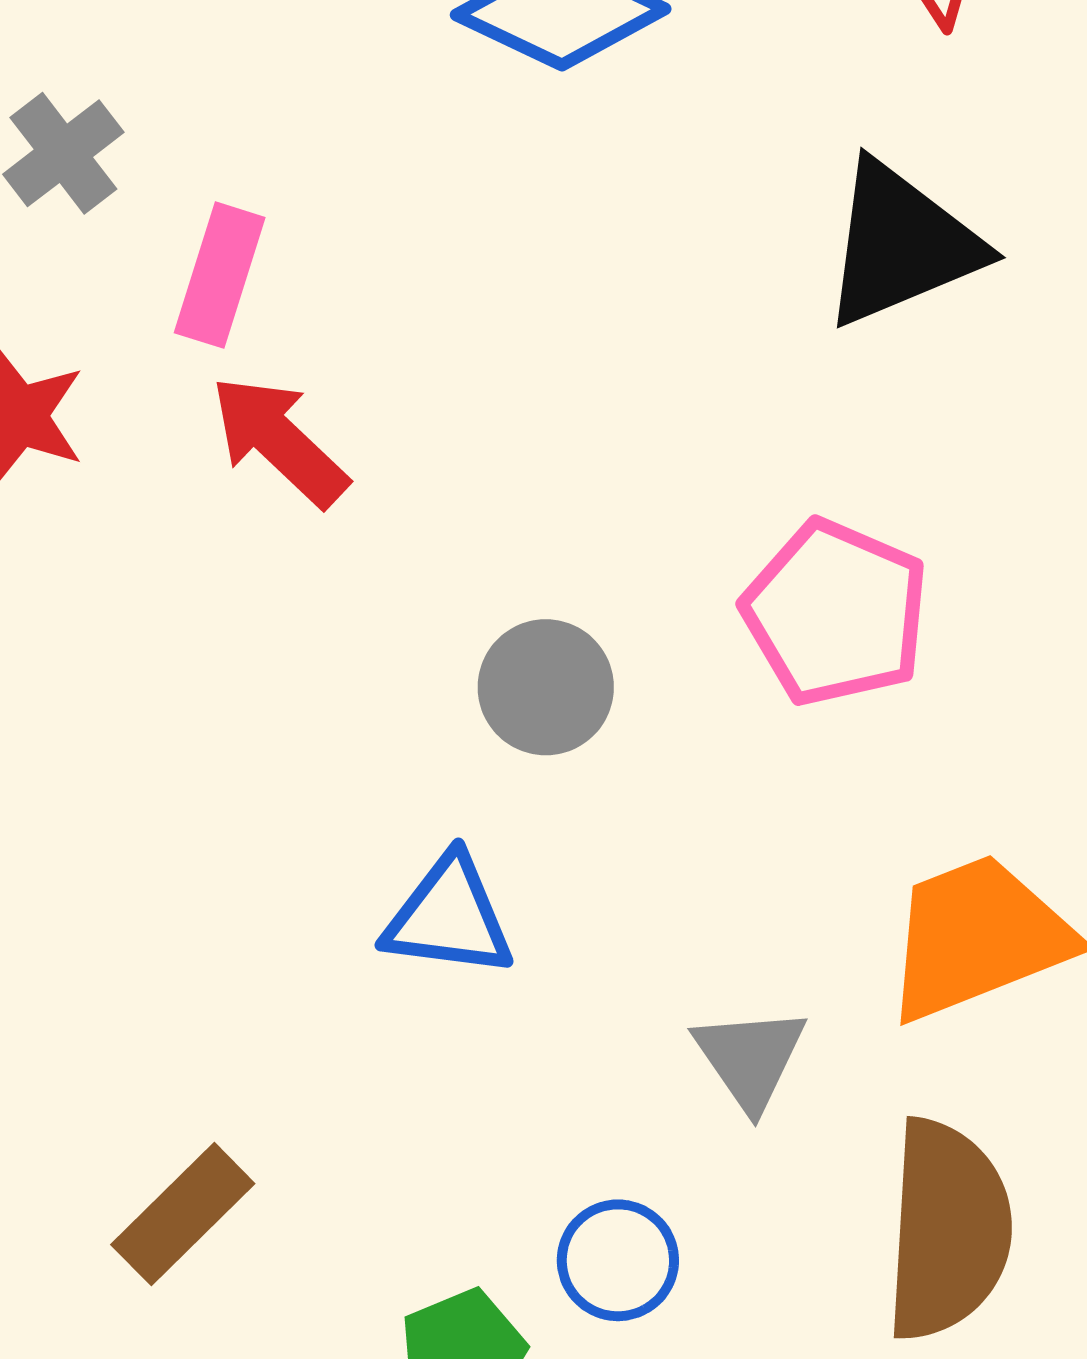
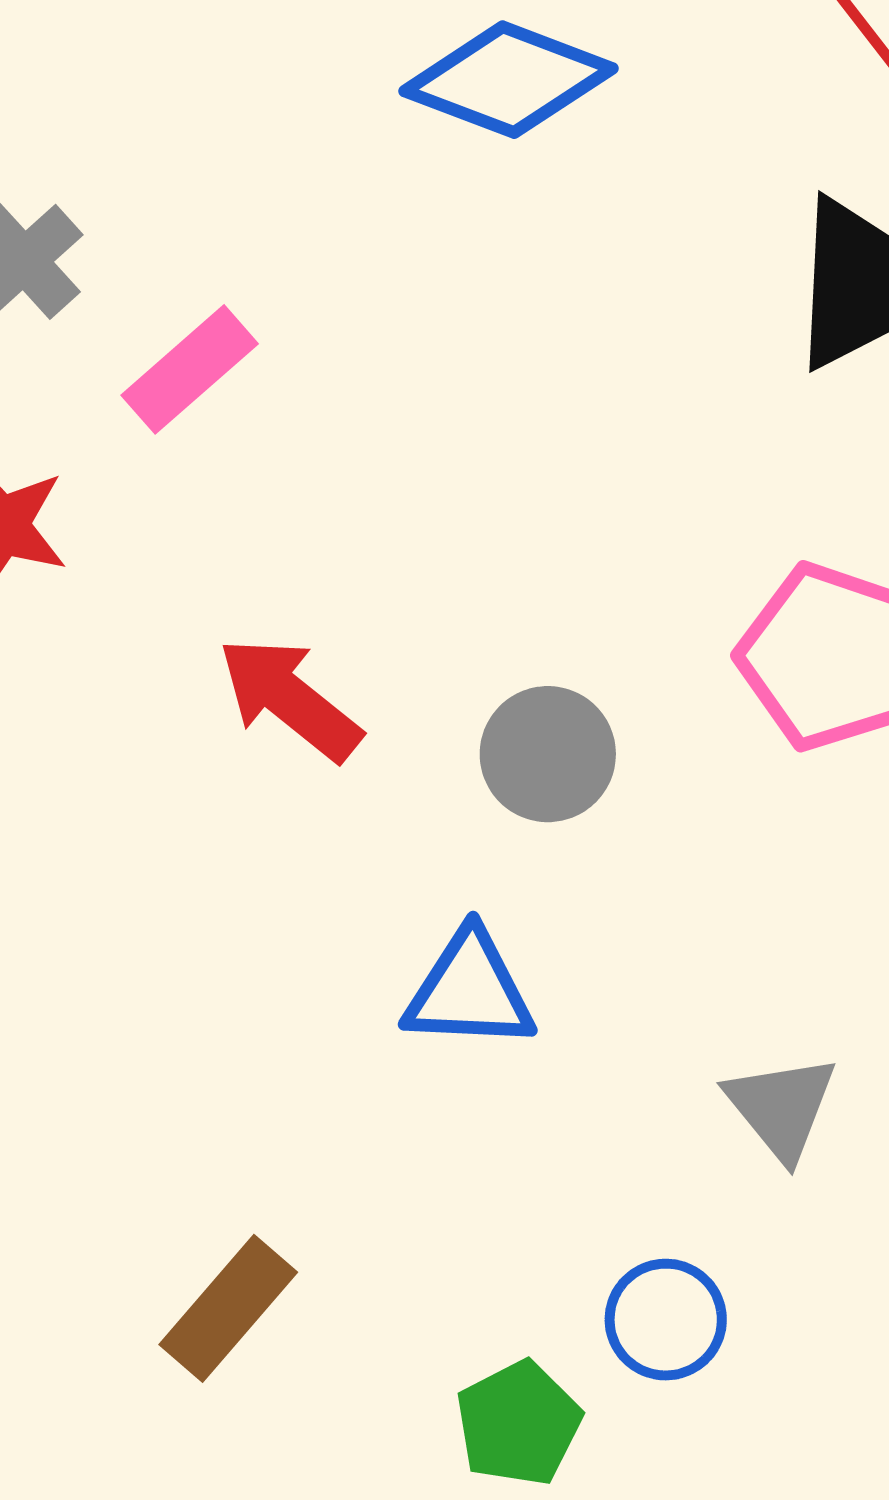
pink rectangle: (220, 275) -> (190, 369), turned 36
red arrow: (279, 441) -> (290, 699), moved

